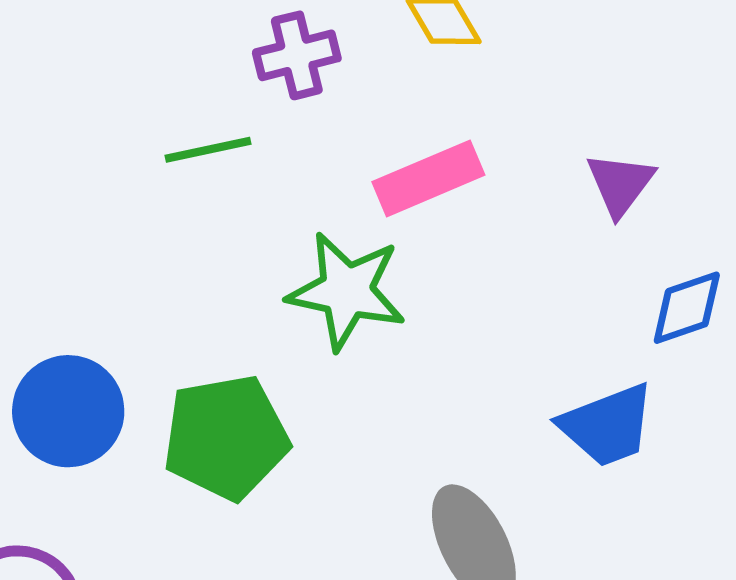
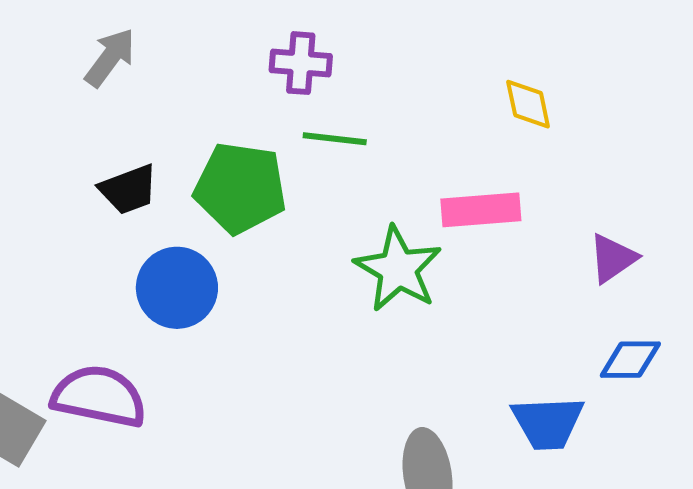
purple cross: (297, 55) -> (301, 63), moved
green pentagon: (226, 437) -> (240, 188), moved

